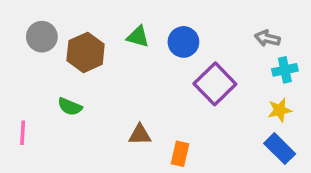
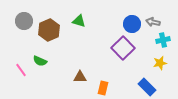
blue circle: (183, 42) -> (132, 24), moved
pink line: (23, 133) -> (21, 70), moved, turned -40
blue rectangle: (280, 149) -> (147, 87), moved

